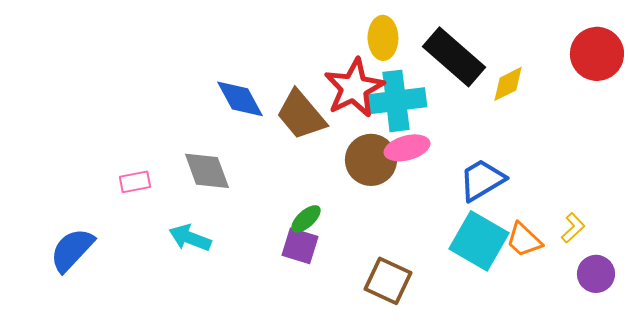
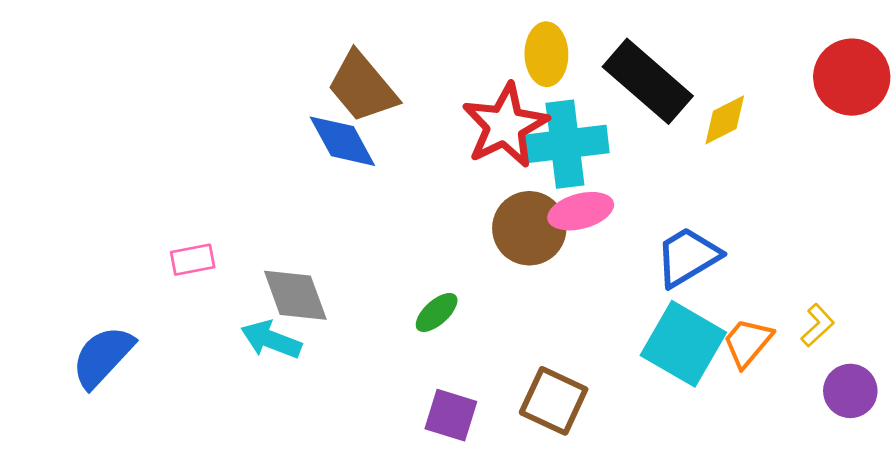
brown trapezoid: (301, 115) -> (362, 87), moved
gray diamond: (207, 171) -> (295, 295), moved
orange trapezoid: (524, 240) -> (748, 342), turned 87
purple square: (300, 246) -> (451, 415), moved

